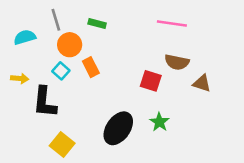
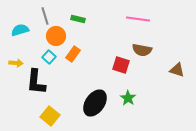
orange rectangle: (91, 67) -> (73, 54), turned 63
brown triangle: (202, 83) -> (177, 70), moved

